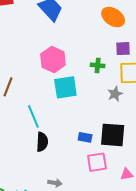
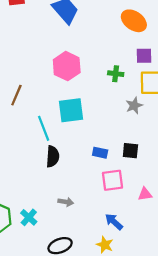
cyan square: (65, 87) -> (71, 110), moved
black square: (113, 135) -> (130, 151), size x0.6

